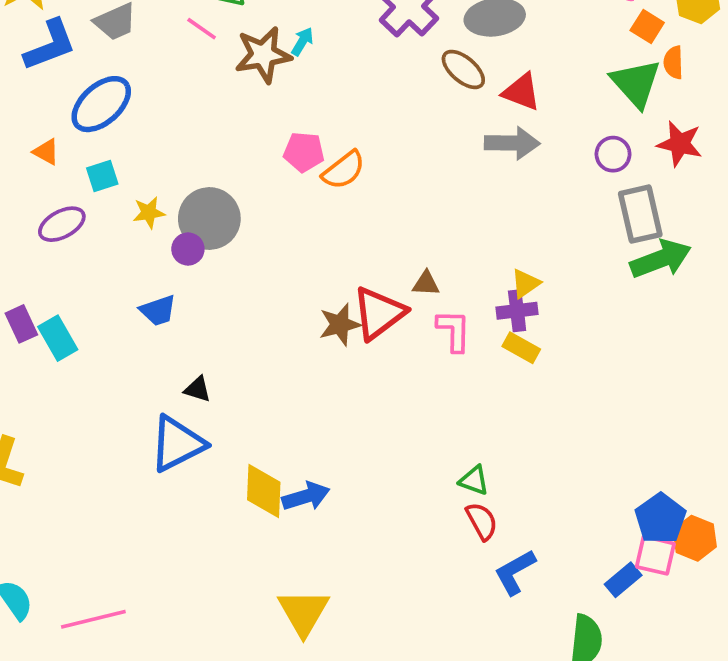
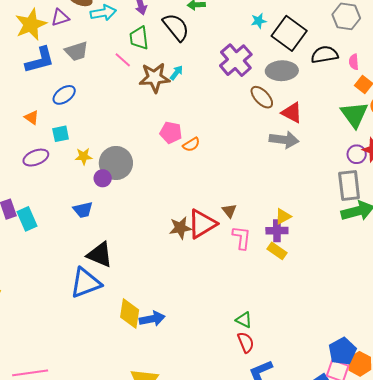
blue ellipse: (101, 104) -> (64, 95), size x0.7
purple circle: (613, 154) -> (357, 154), moved
orange semicircle: (344, 170) -> (191, 145), size x0.7
brown triangle: (426, 284) -> (229, 211), turned 42
black triangle: (198, 389) -> (100, 255), size x1.8

